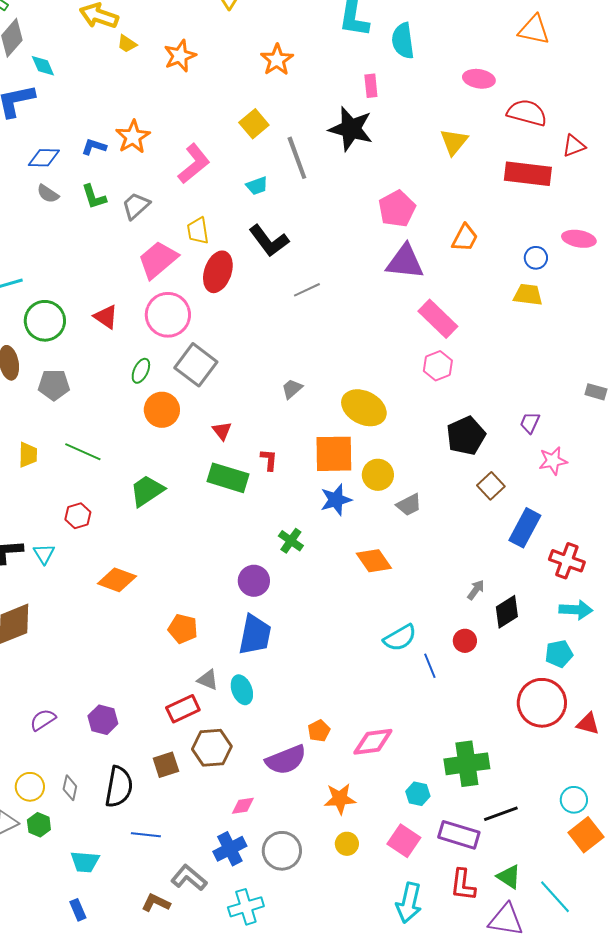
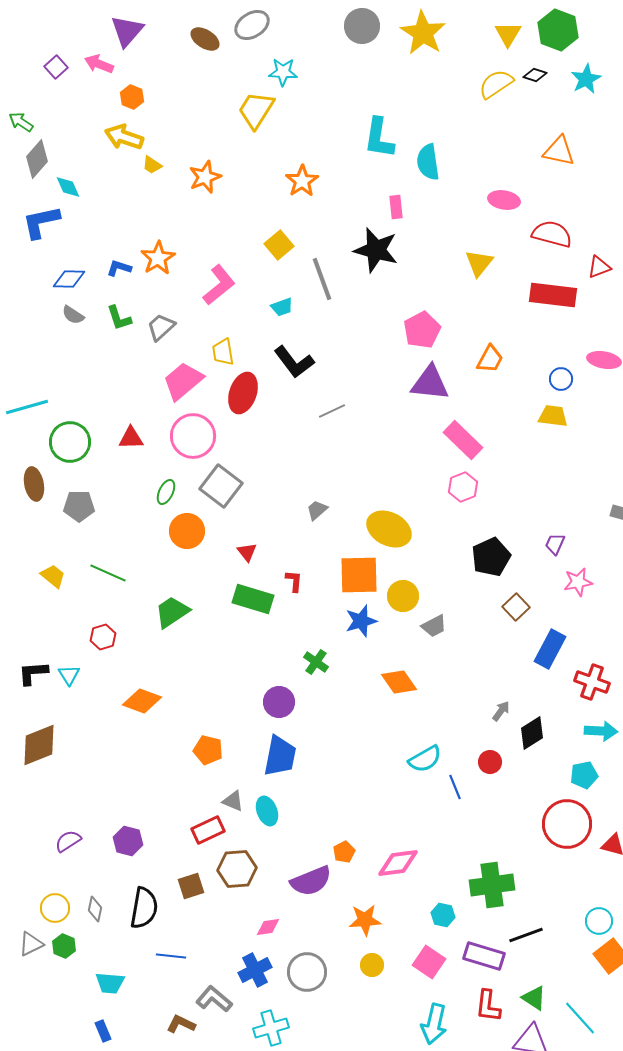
red triangle: (106, 317) -> (131, 438), turned -36
yellow trapezoid: (28, 455) -> (53, 576), turned -52

